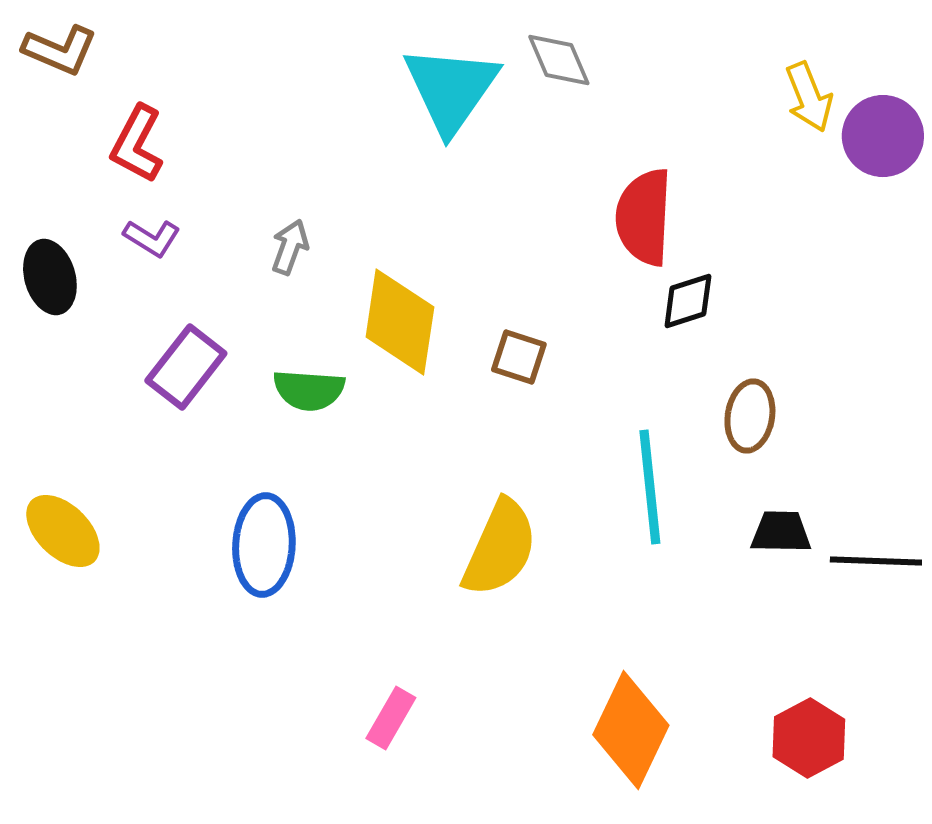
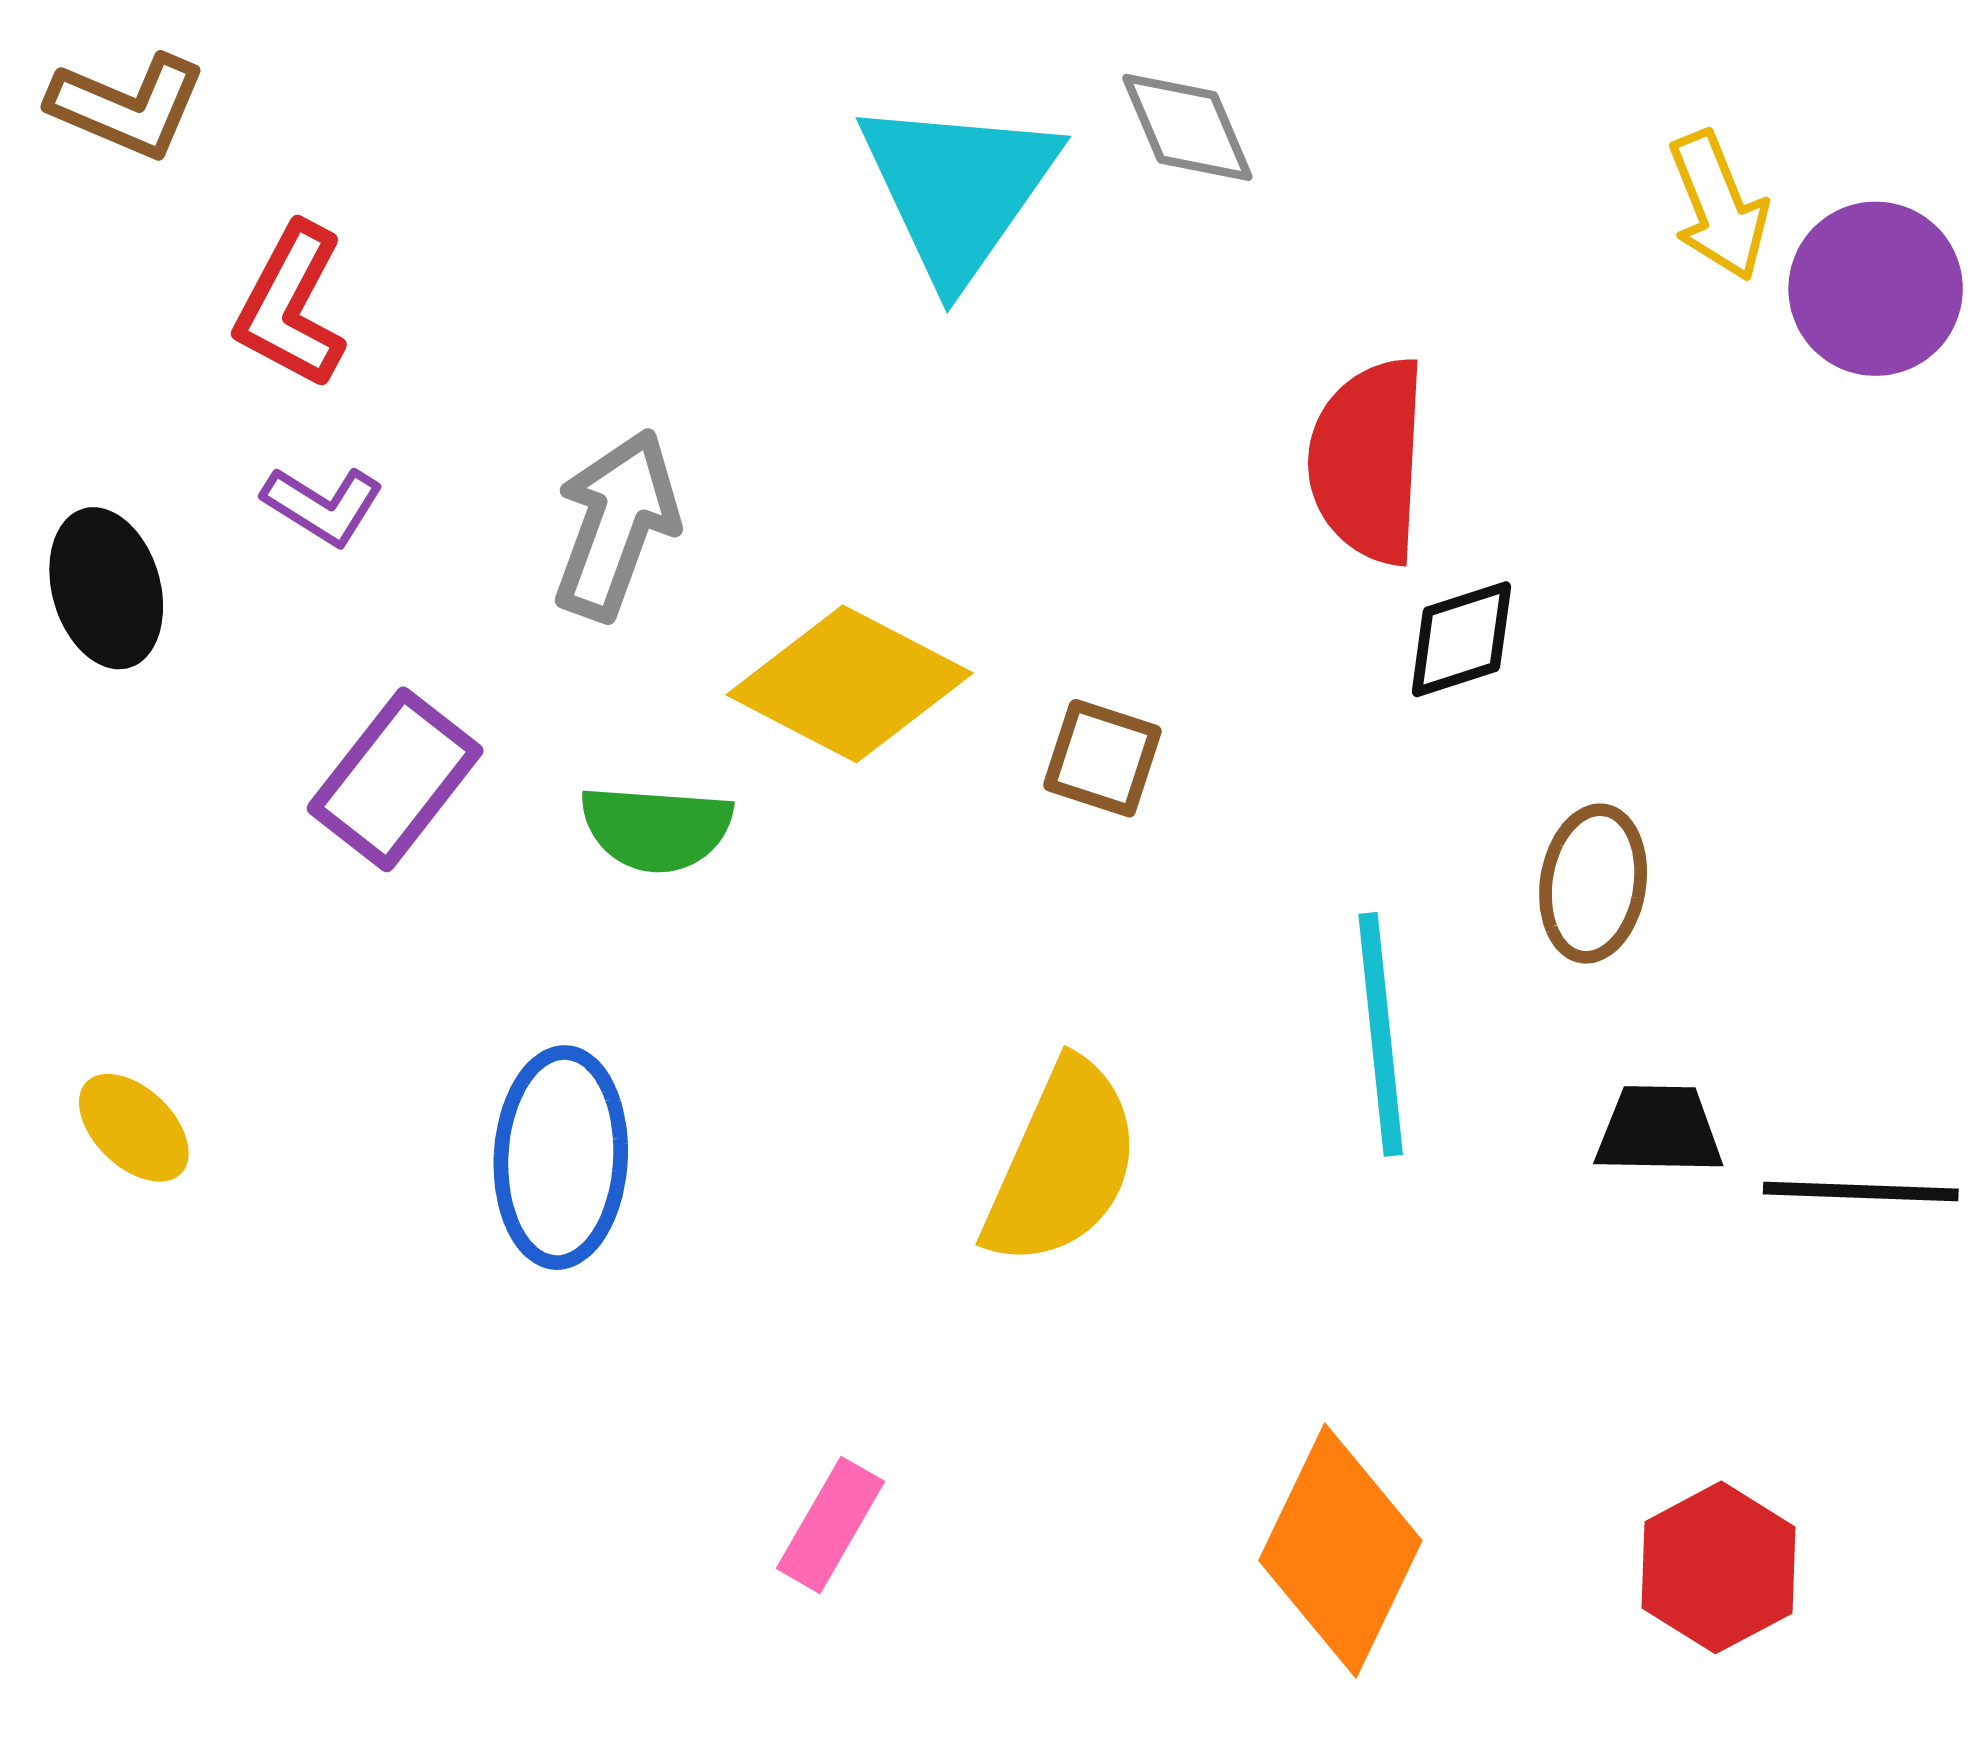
gray arrow: (290, 247) -> (616, 525), size x1.6
yellow diamond: (400, 322) -> (850, 684), turned -71
yellow ellipse: (63, 531) -> (134, 1128), size x0.7

